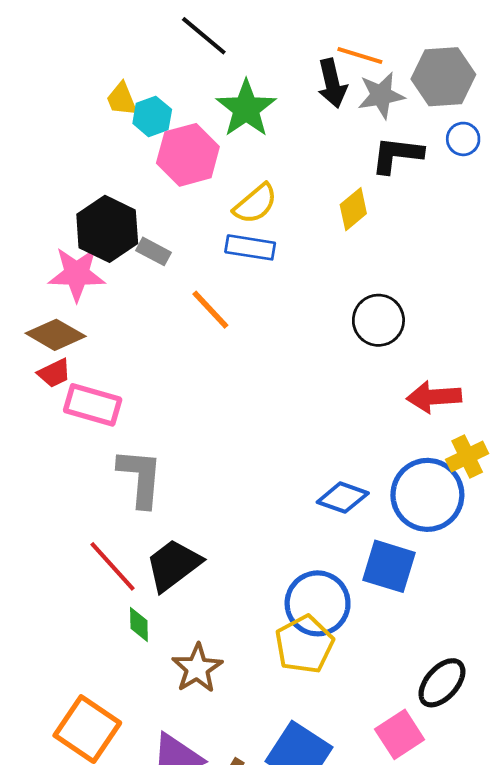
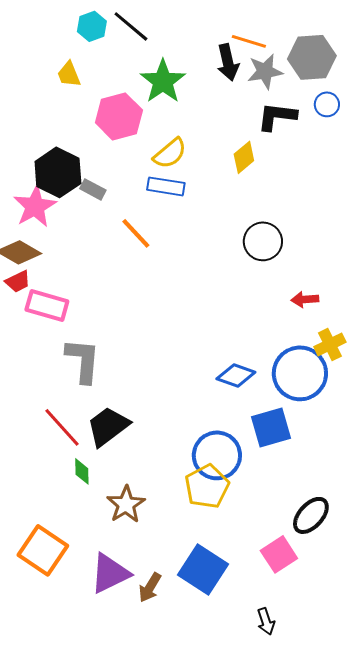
cyan hexagon: (152, 116) -> (92, 26), moved
pink star: (77, 274) -> (35, 206), turned -30
red arrow: (434, 397) -> (305, 299), size x0.7
blue square: (389, 566) -> (271, 427), turned -33

